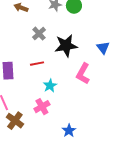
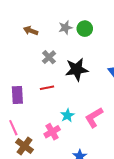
pink L-shape: (83, 74) -> (94, 117), moved, turned 30
cyan star: (50, 86) -> (67, 115), moved

